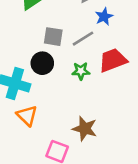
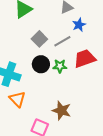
gray square: (53, 37) -> (39, 39), turned 35
black circle: (42, 63) -> (41, 64), moved

